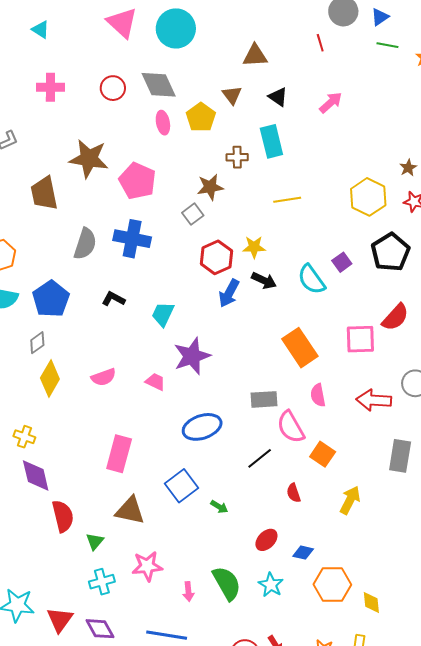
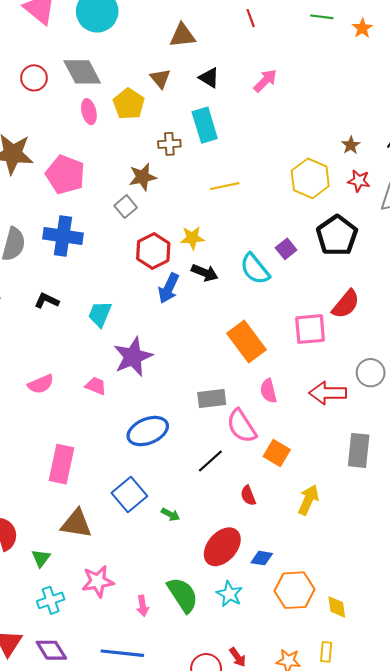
red ellipse: (266, 540) -> (222, 547), size x1.6

